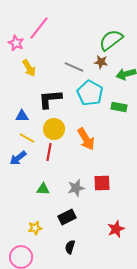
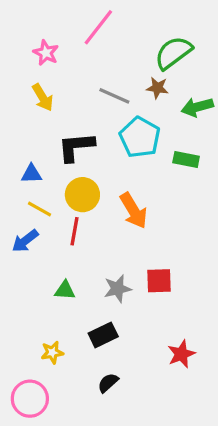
pink line: (39, 28) -> (98, 27), moved
pink star: (16, 43) -> (46, 53), moved
black semicircle: (70, 247) -> (108, 383), turned 32

